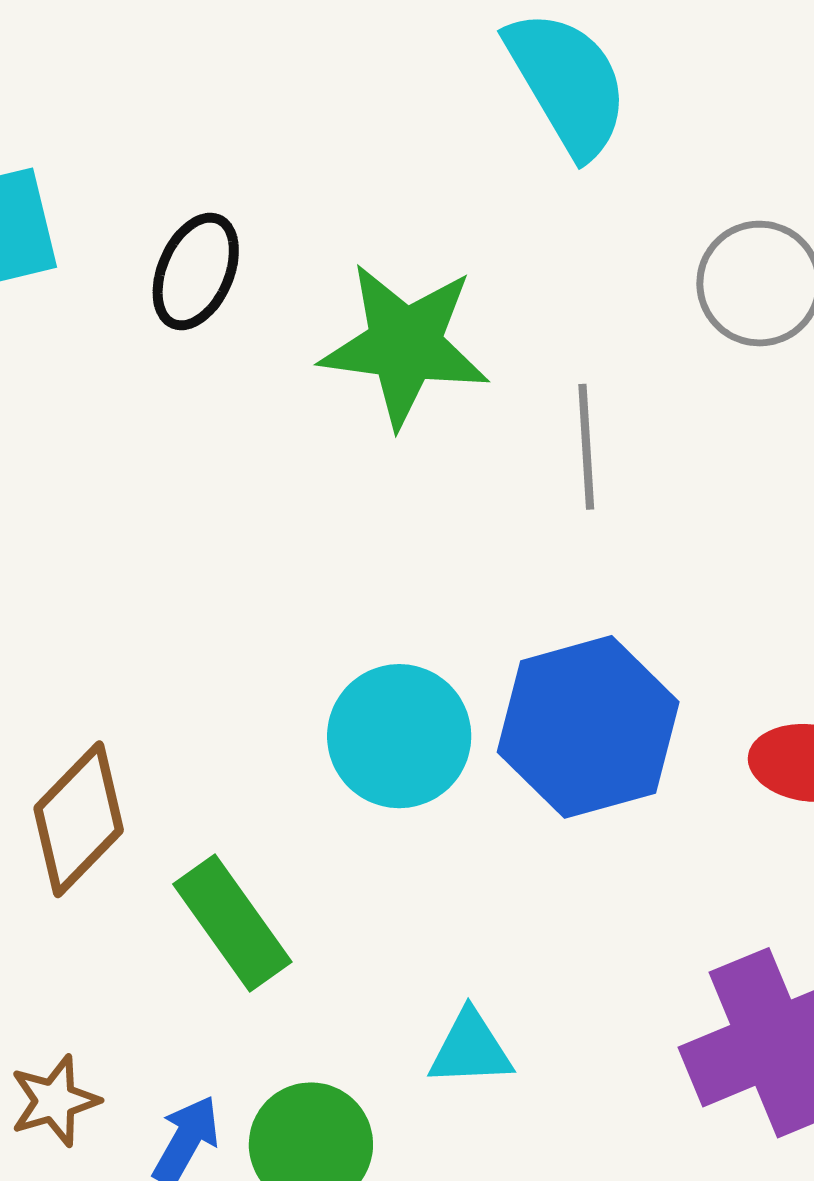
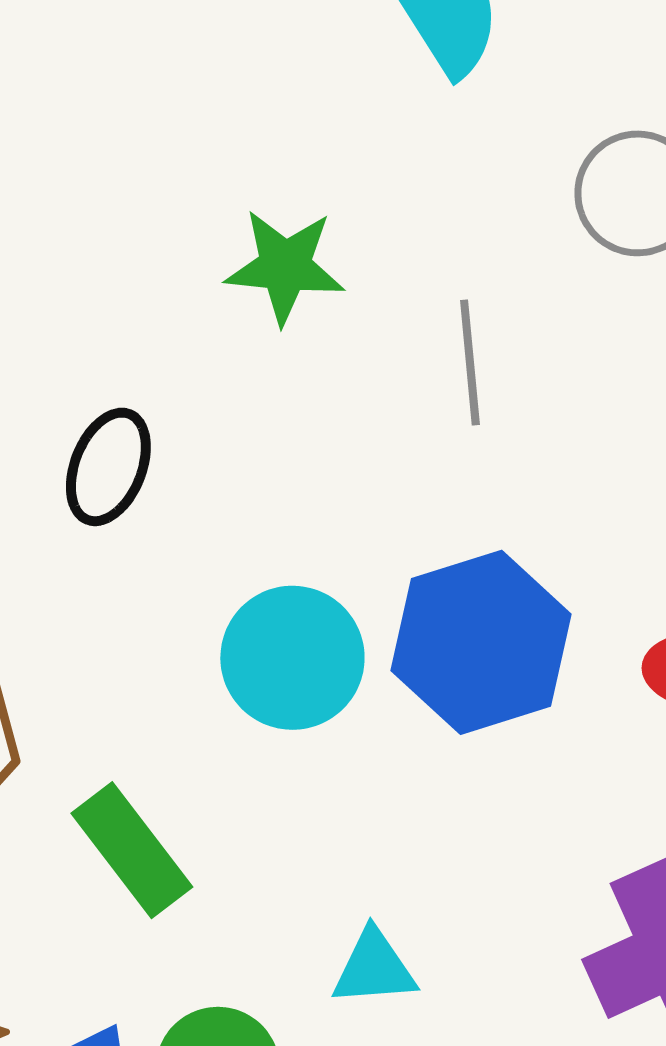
black ellipse: (196, 271) -> (108, 467), moved
green star: (405, 345) -> (285, 266), size x0.7

